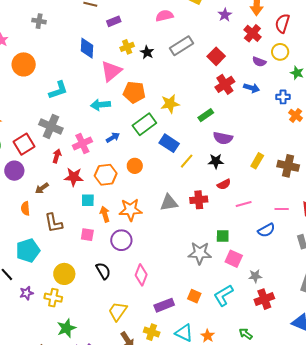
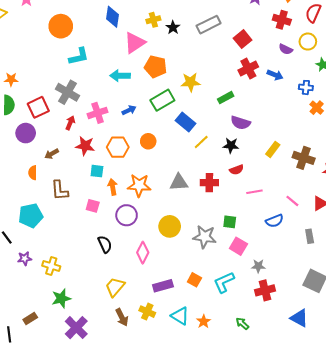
red cross: (252, 33) -> (282, 20), turned -30
orange circle: (24, 64) -> (61, 26), moved
pink line: (282, 209) -> (292, 201), turned 32
yellow circle: (64, 274) -> (170, 226), moved

